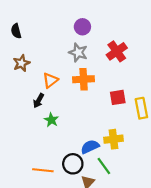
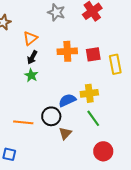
orange cross: (84, 79) -> (67, 51), moved
black arrow: (39, 101) -> (32, 57), moved
green line: (104, 166) -> (93, 118), moved

